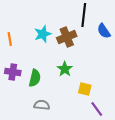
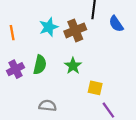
purple cross: (13, 72) -> (15, 69), turned -35
green semicircle: (35, 78) -> (40, 65), moved

